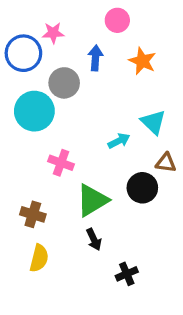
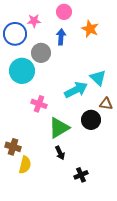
pink circle: (117, 20) -> (64, 12), moved
orange star: (142, 61) -> (90, 29), moved
cyan arrow: (119, 141) -> (76, 90), size x1.6
brown cross: (33, 214) -> (13, 147), moved

